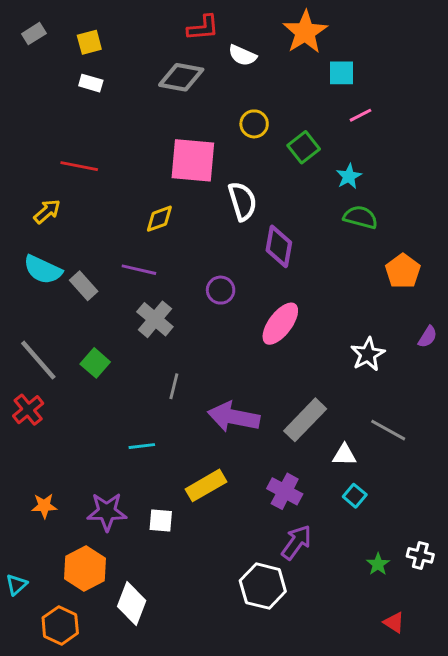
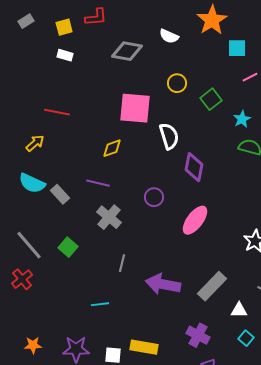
red L-shape: (203, 28) -> (96, 17), moved
yellow rectangle: (206, 485) -> (144, 347), moved, turned 40

